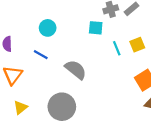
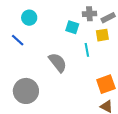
yellow square: (137, 45) -> (102, 35), moved
gray semicircle: (76, 70) -> (58, 63), moved

